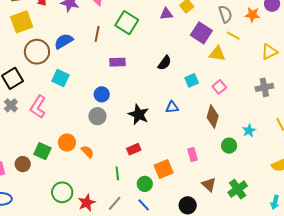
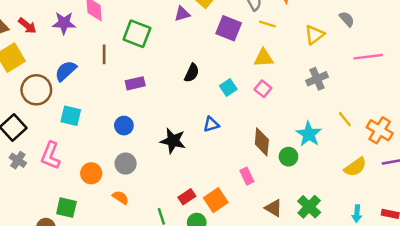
yellow triangle: (217, 54) -> (264, 58), moved
gray circle: (97, 116) -> (126, 164), moved
brown diamond: (213, 117) -> (262, 142), moved
cyan star: (249, 131) -> (309, 134), size x1.5
orange circle: (67, 143) -> (91, 173), moved
red rectangle: (134, 149) -> (187, 197), moved

